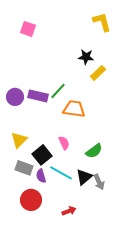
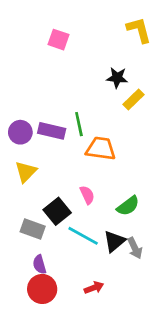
pink square: (28, 29) -> (59, 40), moved
green line: (58, 91) -> (79, 124), turned -54
yellow triangle: (19, 140) -> (26, 172), moved
purple semicircle: (41, 176) -> (39, 264), moved
red circle: (31, 200) -> (42, 289), moved

